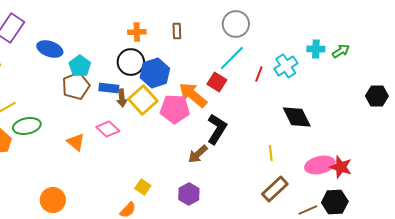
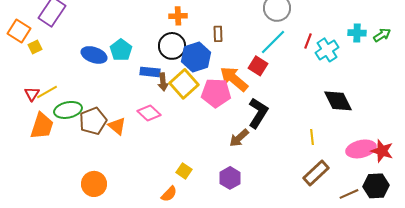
brown rectangle: (177, 31) -> (218, 34), moved
blue ellipse: (50, 49) -> (94, 55), moved
red line: (259, 74) -> (308, 41), moved
brown pentagon: (76, 86) -> (93, 121), moved

